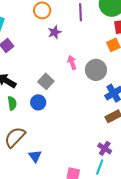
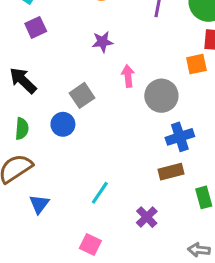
purple star: (55, 32) -> (103, 42), moved
green semicircle: (12, 103) -> (22, 129), moved
cyan line: (100, 167) -> (100, 193), moved

